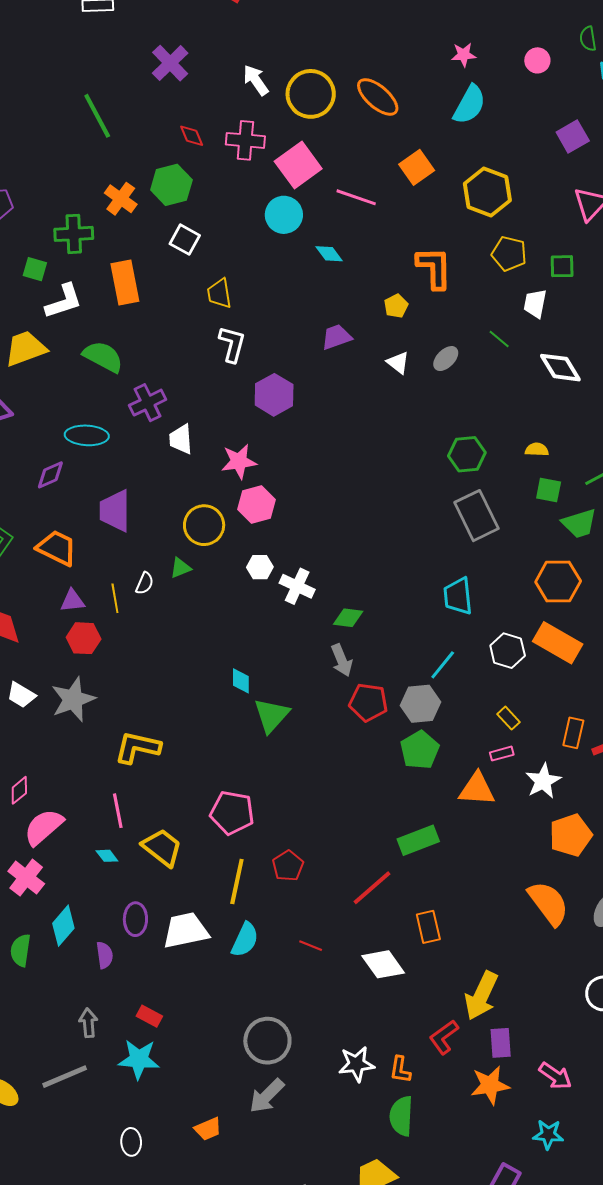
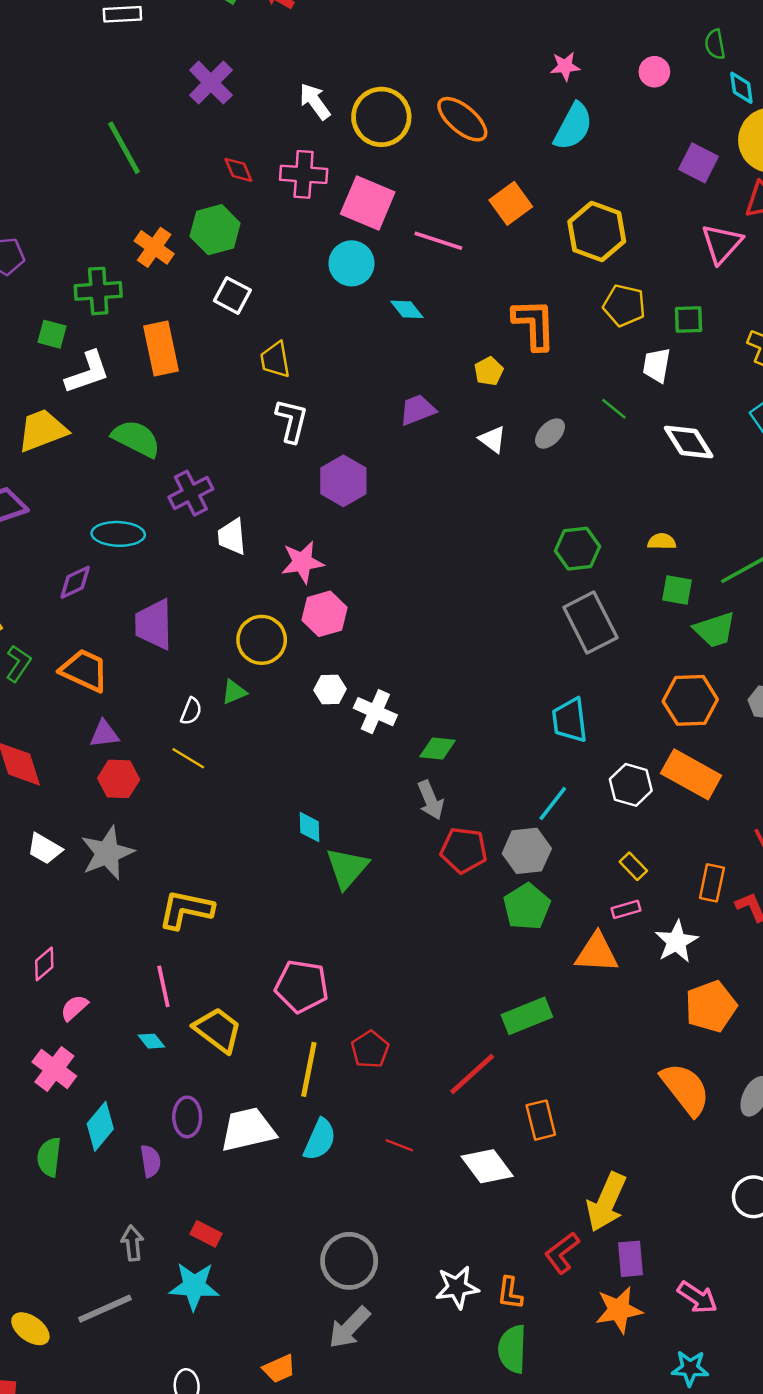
purple square: (573, 137) -> (699, 163), turned -32
pink square: (298, 165) -> (368, 203), turned -30
yellow line: (115, 598) -> (188, 758), moved, turned -48
pink semicircle: (44, 827) -> (74, 1008), size x0.6

